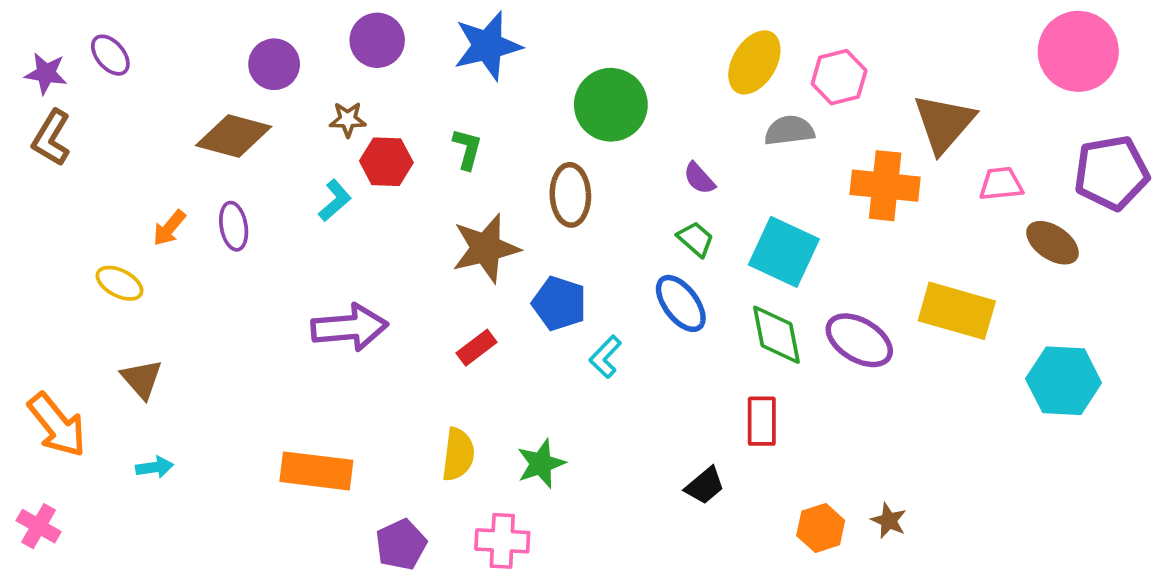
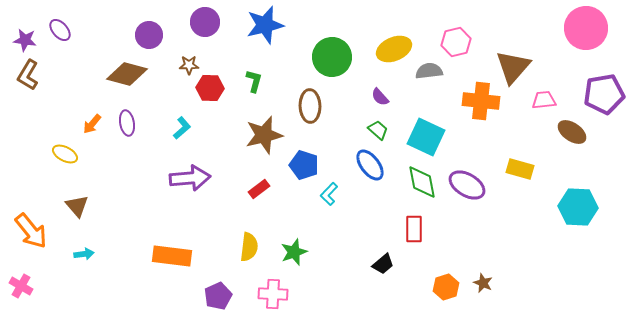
yellow ellipse: (754, 62) -> (394, 49), moved, turned 36
cyan L-shape: (335, 200) -> (182, 128), moved
yellow rectangle: (957, 311) -> (520, 169), size x0.7

